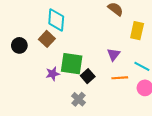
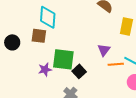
brown square: (47, 39) -> (39, 36), turned -35
orange line: (120, 78) -> (116, 64), moved

